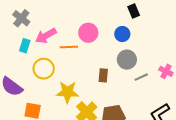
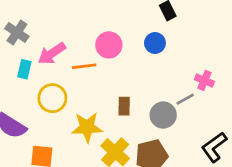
gray circle: (127, 60) -> (163, 115), moved
pink cross: (166, 71) -> (204, 80), moved
brown rectangle: (103, 75) -> (124, 106), moved

